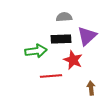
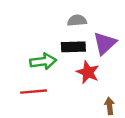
red line: (51, 76) -> (34, 92), moved

